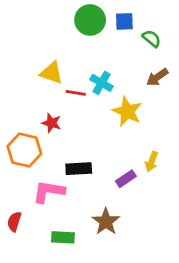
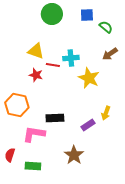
green circle: (90, 20) -> (52, 14), moved
cyan cross: (102, 83) -> (71, 58), turned -35
red star: (51, 123) -> (36, 75), moved
green rectangle: (63, 237) -> (33, 166), moved

